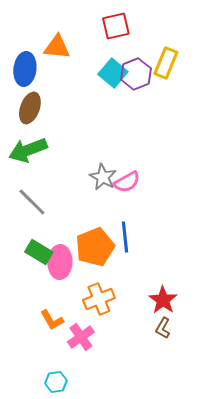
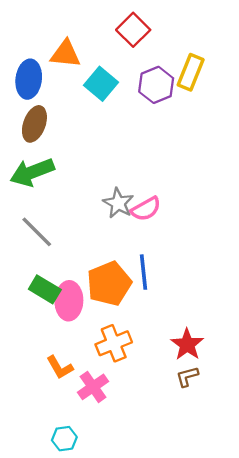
red square: (116, 26) -> (133, 30), turned -32
cyan square: (113, 73) -> (101, 84), moved
brown L-shape: (163, 328) -> (187, 377), turned 45

